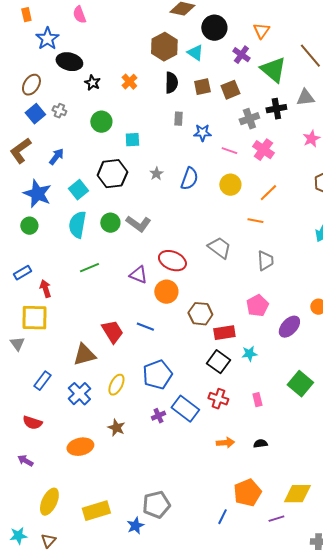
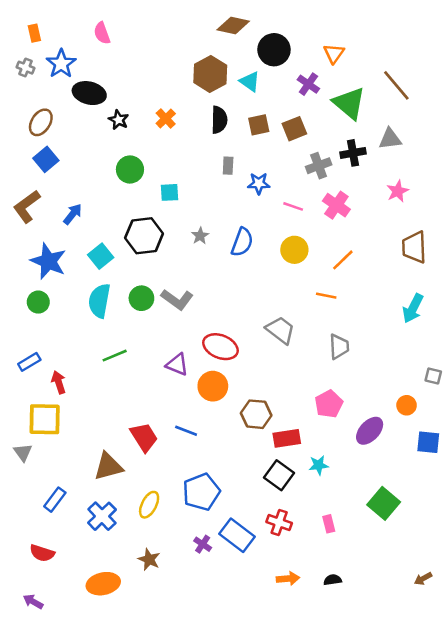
gray cross: (59, 111) -> (25, 68), moved
purple cross: (158, 416) -> (203, 544), turned -32

